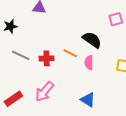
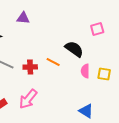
pink semicircle: (89, 63) -> (85, 71), moved
blue triangle: (88, 100) -> (86, 111), moved

